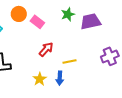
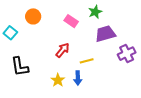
green star: (68, 14) -> (95, 12), moved
purple trapezoid: (90, 21) -> (105, 34), moved
pink rectangle: (37, 22) -> (71, 21), moved

